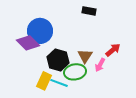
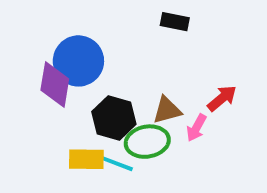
purple diamond: (28, 43) -> (55, 85), turned 55
brown triangle: (85, 56) -> (167, 110), turned 42
yellow rectangle: (44, 81) -> (86, 159), turned 66

